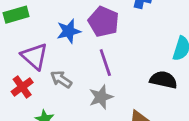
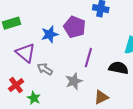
purple line: (105, 63) -> (88, 58), moved, turned 36
red cross: (22, 87) -> (16, 85), moved

